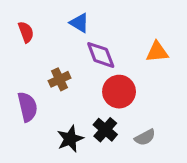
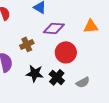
purple diamond: (101, 55) -> (54, 28), turned -65
black star: (70, 139) -> (35, 73), moved, turned 30

